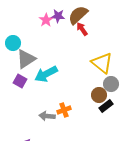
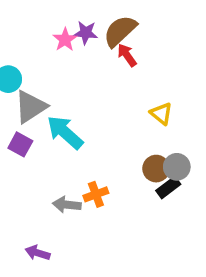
yellow triangle: (102, 63) -> (161, 114), size x0.6
cyan arrow: (46, 74) -> (65, 132), turned 70
gray circle: (111, 84) -> (177, 167), moved

